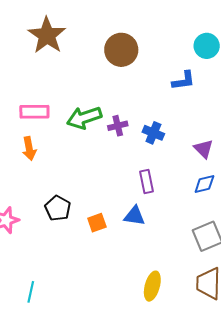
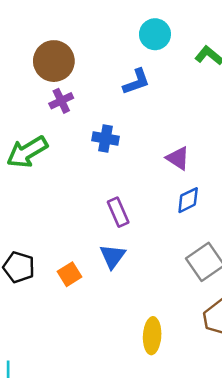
purple cross: (118, 126) -> (61, 101), moved
blue cross: (153, 133) -> (105, 139), moved
blue triangle: (134, 216) -> (113, 256), turned -50

